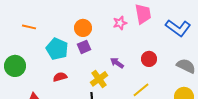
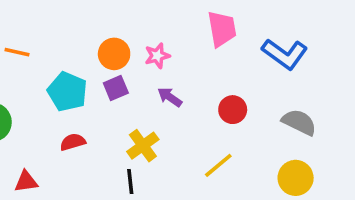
pink star: (120, 23) -> (157, 56), moved
purple arrow: (117, 63) -> (170, 97), moved

